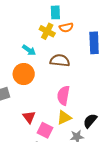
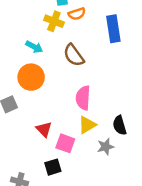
brown semicircle: (60, 60) -> (74, 55), turned -126
black semicircle: (90, 121) -> (120, 125), turned -49

